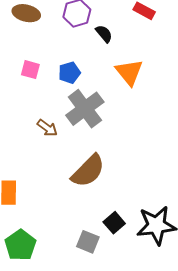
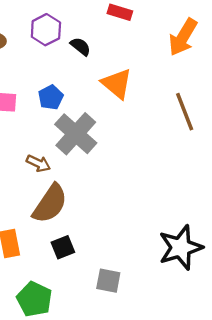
brown semicircle: (88, 171) -> (50, 204), moved
black square: (114, 223) -> (63, 247), moved, turned 30

